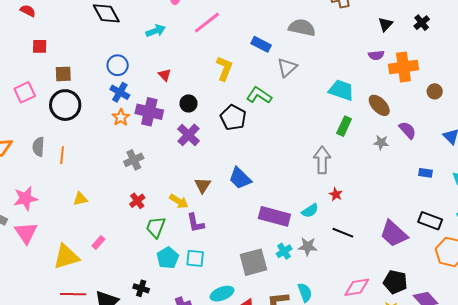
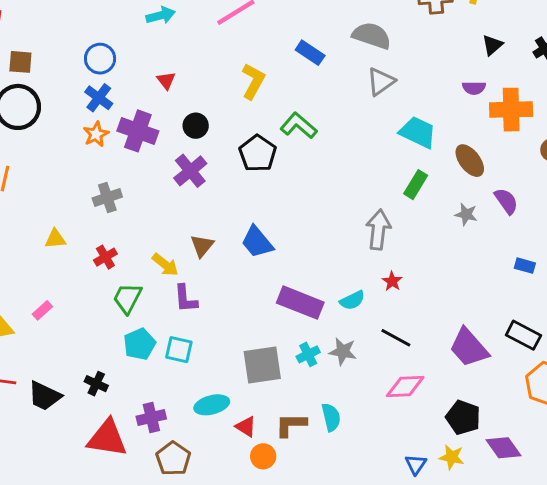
gray triangle: (287, 67) -> (381, 82), moved
yellow triangle: (80, 199) -> (55, 239), moved
pink diamond: (357, 287) -> (405, 387), moved

